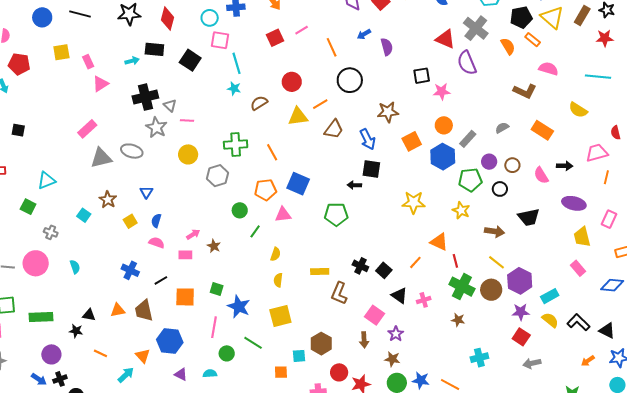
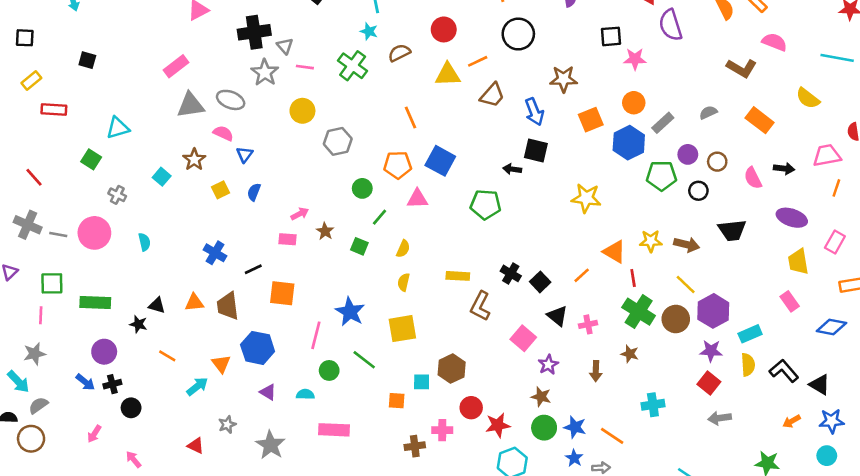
green cross: (236, 144) -> (353, 66), moved, turned 35
yellow star: (461, 210) -> (651, 241), moved, turned -30
pink semicircle: (157, 243) -> (223, 133), moved
green square: (217, 289) -> (359, 246), moved
yellow semicircle: (550, 320) -> (748, 365), turned 42
brown arrow: (364, 340) -> (596, 371), moved

